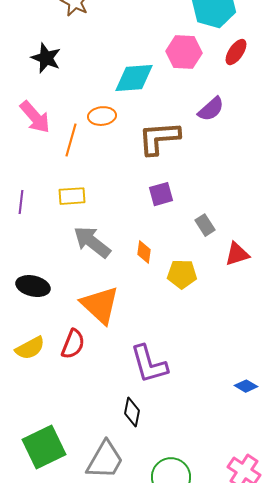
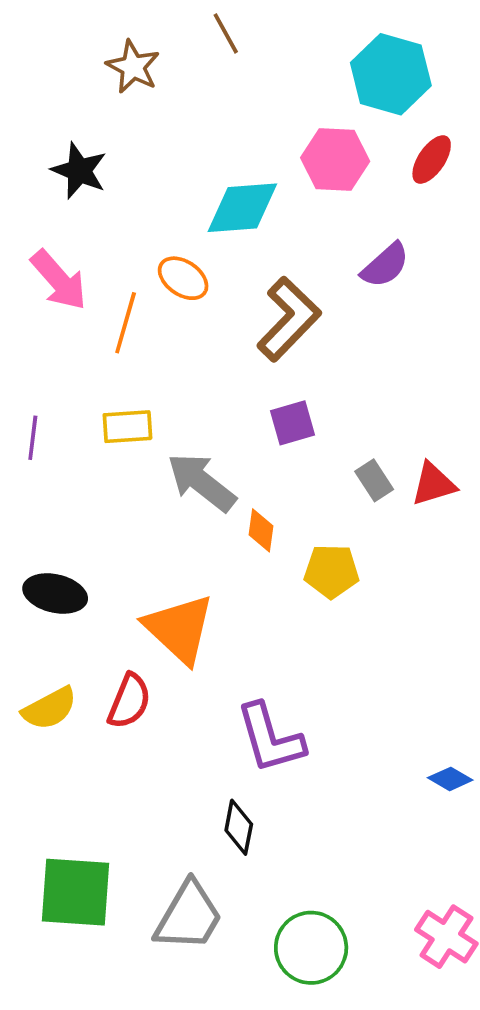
orange ellipse: (102, 116) -> (183, 278), turned 40
brown L-shape: (159, 138) -> (289, 319), turned 138
gray arrow: (92, 242) -> (202, 482), moved
red triangle: (237, 254) -> (433, 484), moved
green square: (44, 447) -> (76, 892), turned 30

